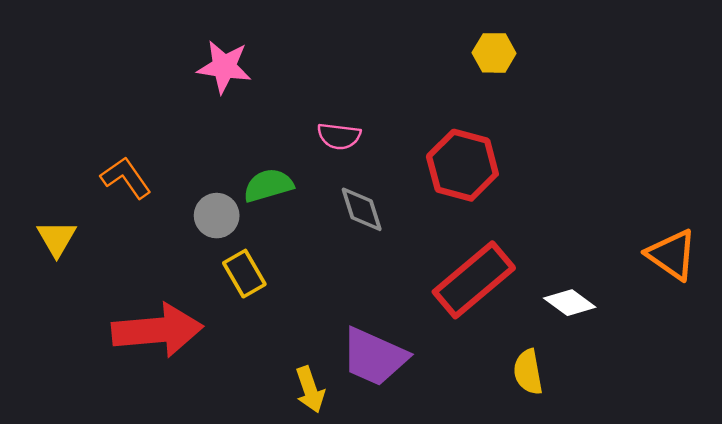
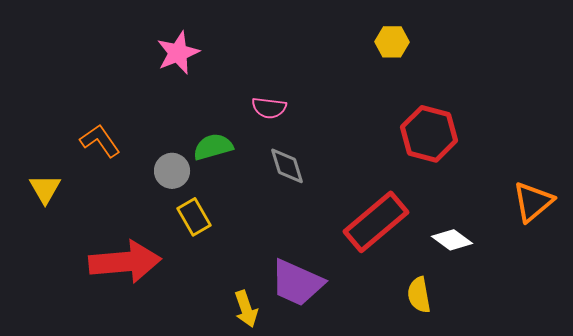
pink star: (224, 67) -> (178, 53), turned -30
red hexagon: (462, 165) -> (429, 134), moved
orange triangle: (672, 255) -> (533, 202), turned 45

